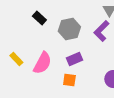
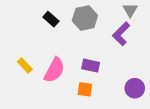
gray hexagon: (69, 29) -> (85, 18), moved
purple rectangle: (74, 59) -> (91, 66), turned 35

